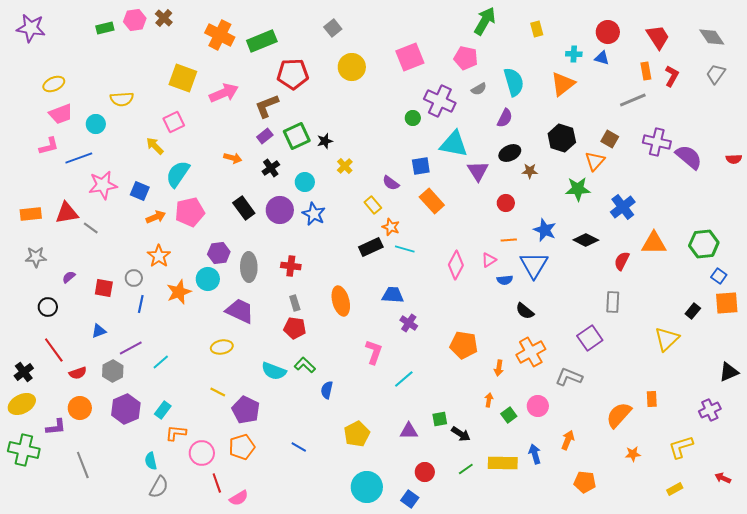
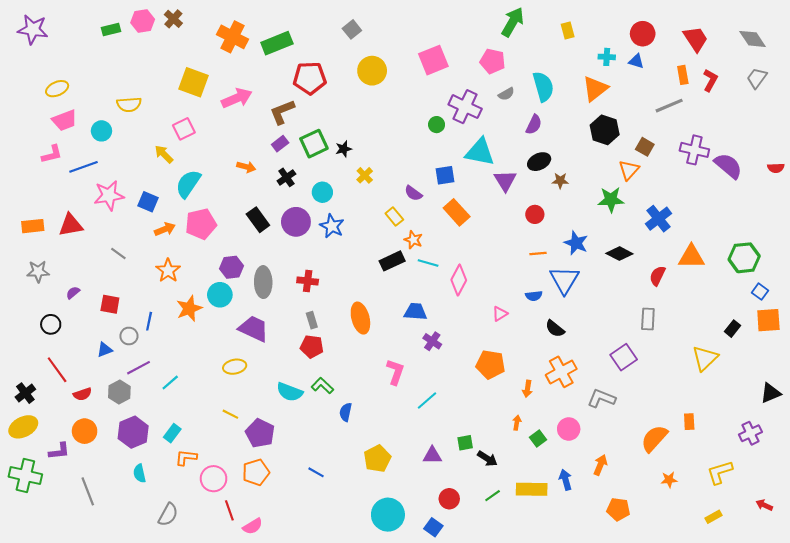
black hexagon: (562, 138) -> (605, 130), moved
gray line: (91, 228) -> (118, 254), moved
pink triangle: (489, 260) -> (500, 314), moved
pink diamond: (456, 265) -> (459, 280), moved
gray circle: (134, 278) -> (129, 336), moved
cyan semicircle: (151, 461) -> (140, 473), moved

